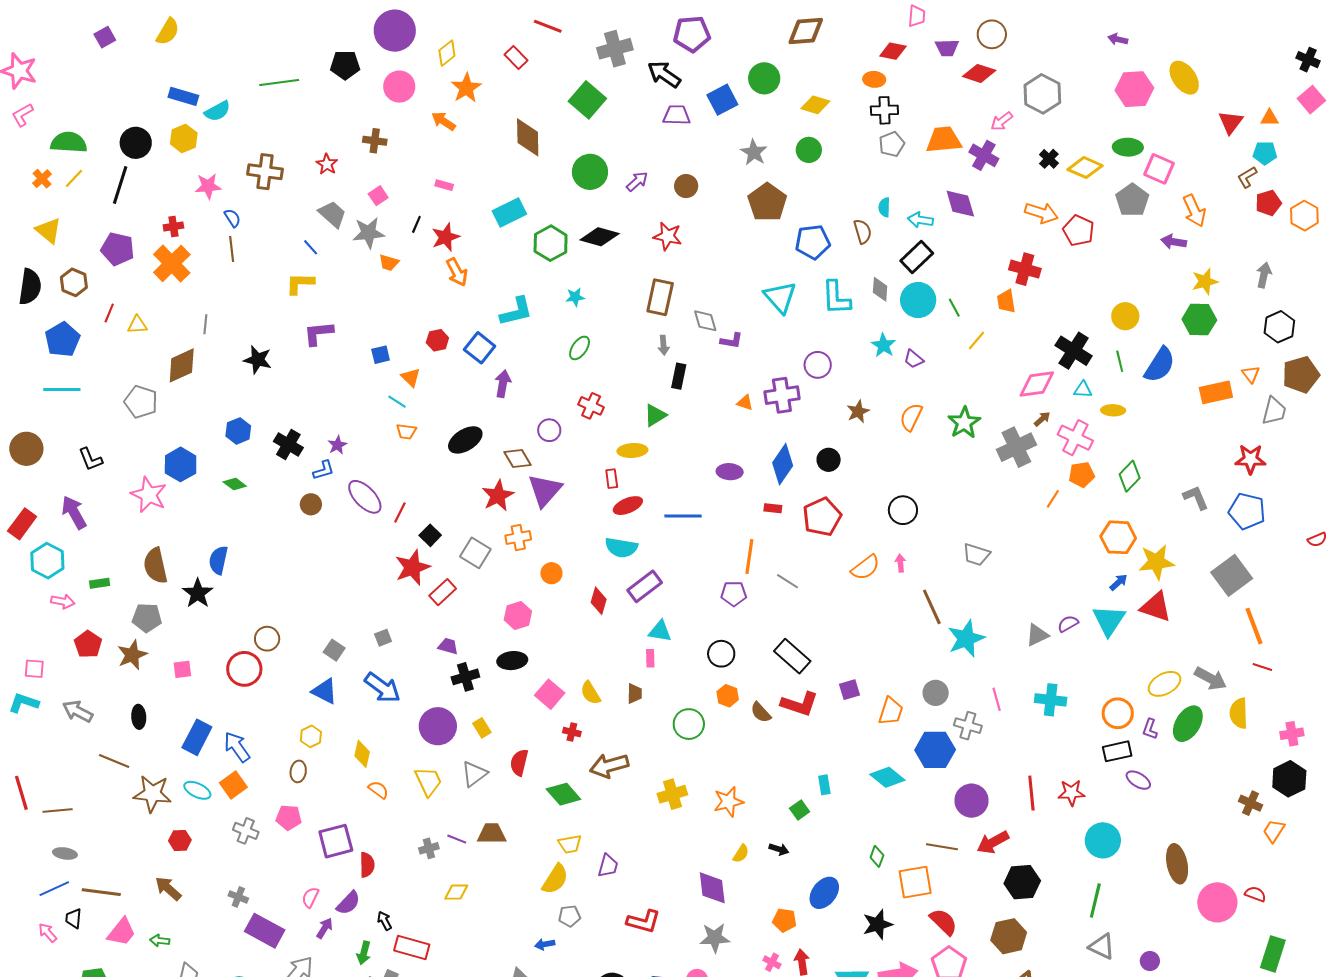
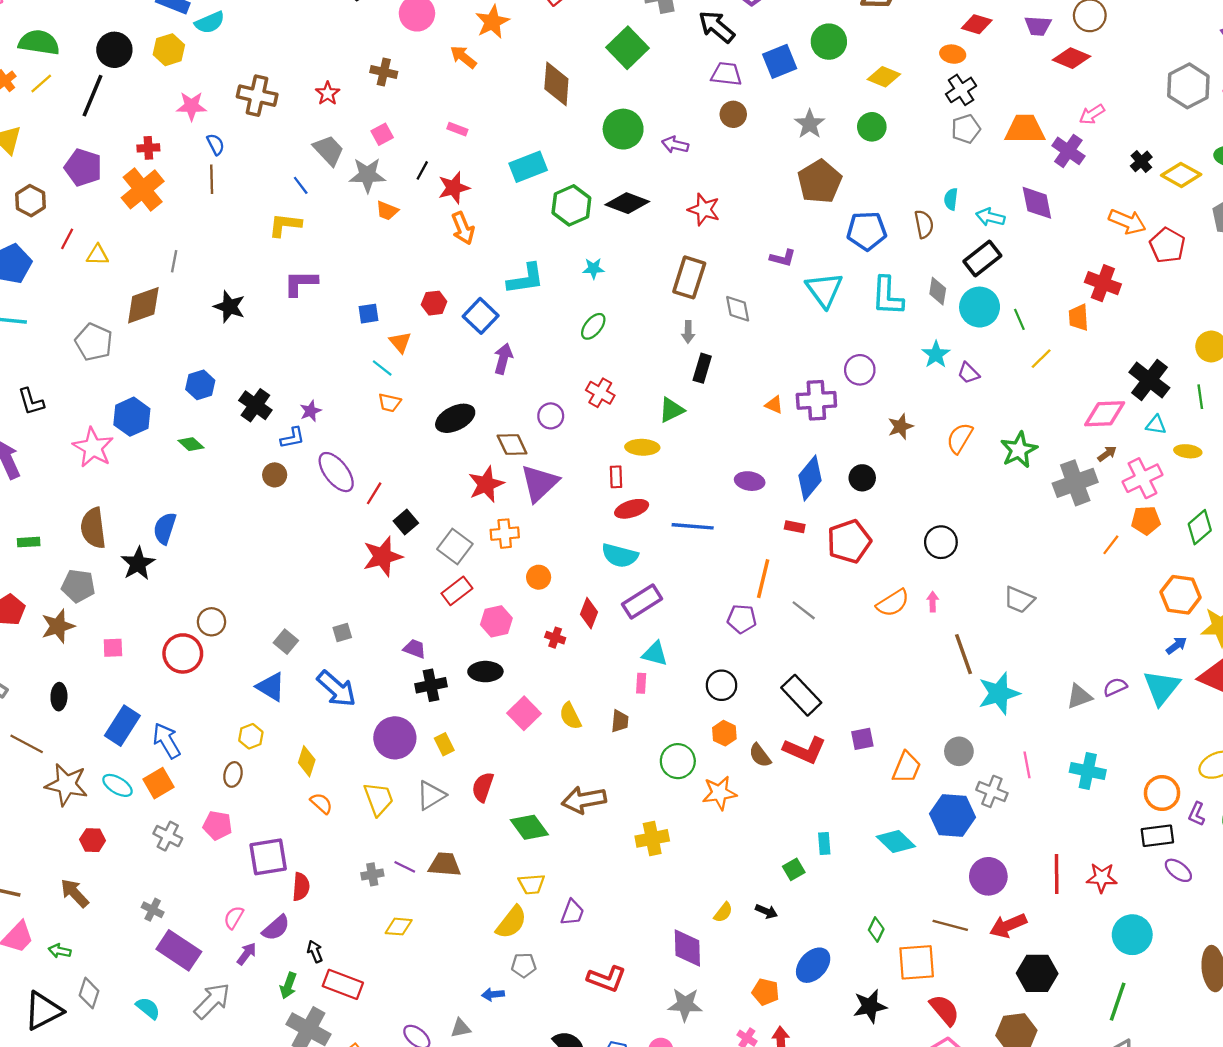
gray hexagon: (1042, 94) -> (1188, 86), moved
black cross: (884, 110) -> (961, 90), turned -36
purple arrow: (637, 181) -> (675, 145), turned -130
brown circle: (686, 186) -> (733, 114), moved
purple L-shape: (731, 341) -> (783, 258), moved
pink cross: (1075, 438) -> (1143, 478), turned 32
red rectangle: (443, 592) -> (457, 591), moved
red cross: (572, 732) -> (555, 638), moved
orange star: (728, 802) -> (719, 793), moved

